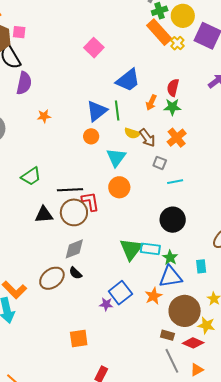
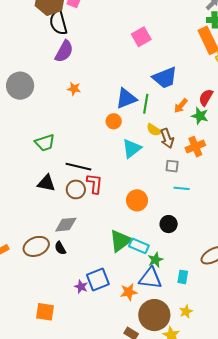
gray square: (160, 163) -> (172, 166), turned -32
orange circle: (119, 187) -> (137, 200), moved
brown circle: (74, 212) -> (76, 189), size x0.7
black circle: (173, 220) -> (169, 224), size x0.7

